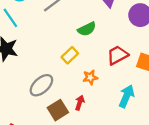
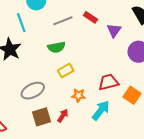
green semicircle: (87, 29) -> (56, 47), moved
cyan arrow: (126, 96) -> (101, 110), moved

